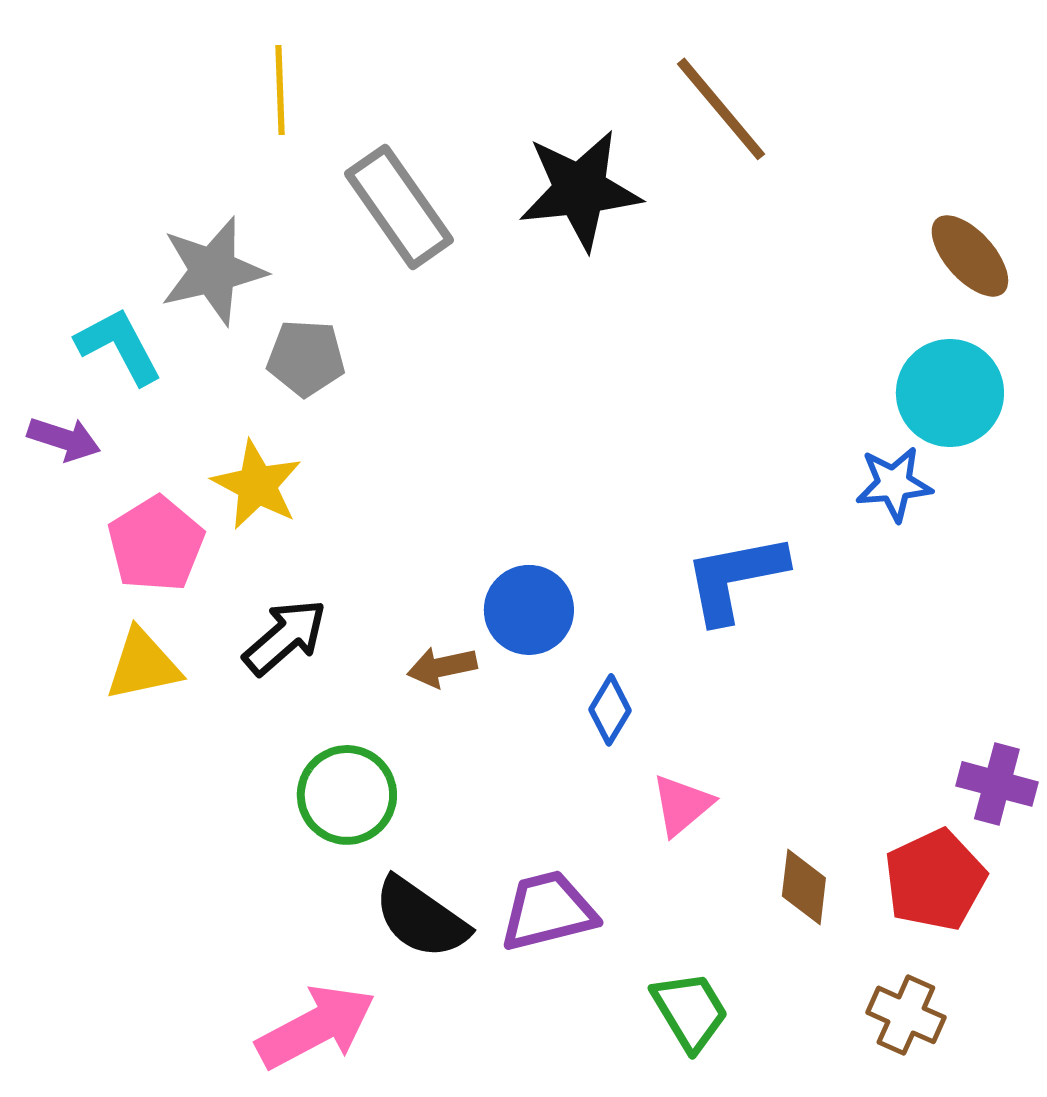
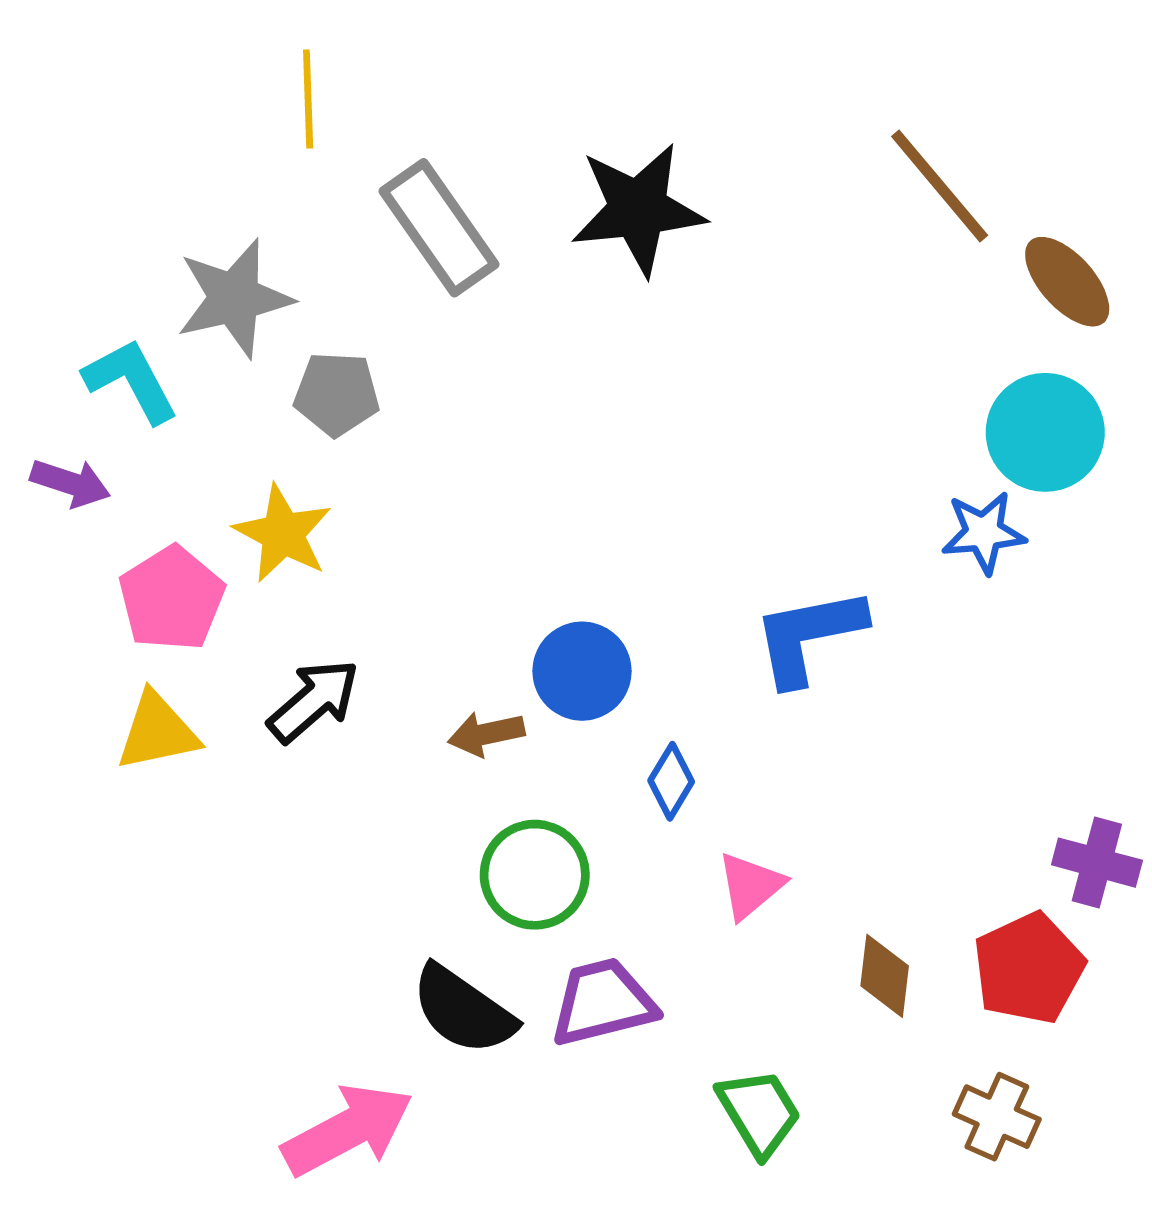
brown line: (721, 109) -> (940, 186), moved
green circle: (347, 795) -> (535, 875), moved

